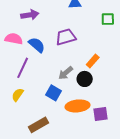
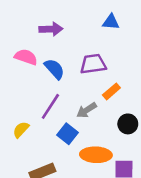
orange rectangle: (93, 61) -> (111, 91), moved
purple line: (23, 68) -> (50, 106), moved
black circle: (85, 79) -> (128, 124), moved

